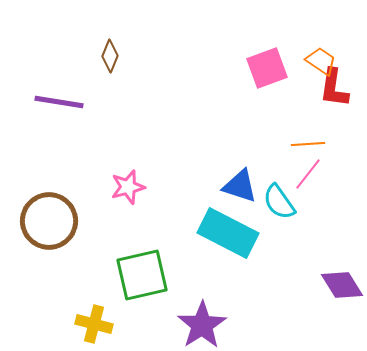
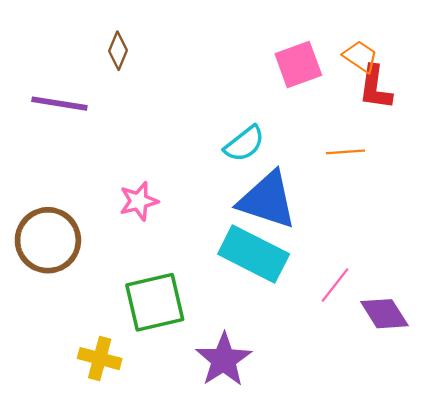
pink line: (308, 174) -> (335, 285), moved
blue triangle: (240, 186) -> (267, 200), size x1.5
cyan semicircle: (279, 202) -> (244, 144), moved, turned -93

